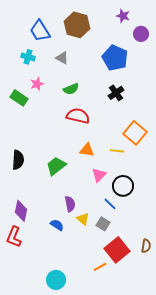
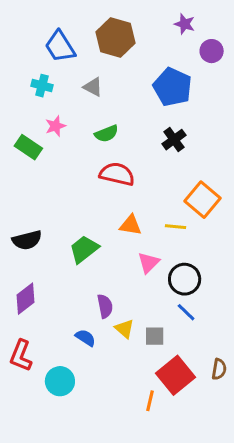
black semicircle: (18, 160) -> (27, 240), turned 72
blue line: (110, 204) -> (186, 312), moved
purple diamond: (21, 211) -> (25, 299), moved, turned 40
gray square: (103, 224) -> (155, 336), turned -32
orange line: (100, 267) -> (150, 401), turned -48
cyan circle: (56, 280) -> (60, 381), moved

